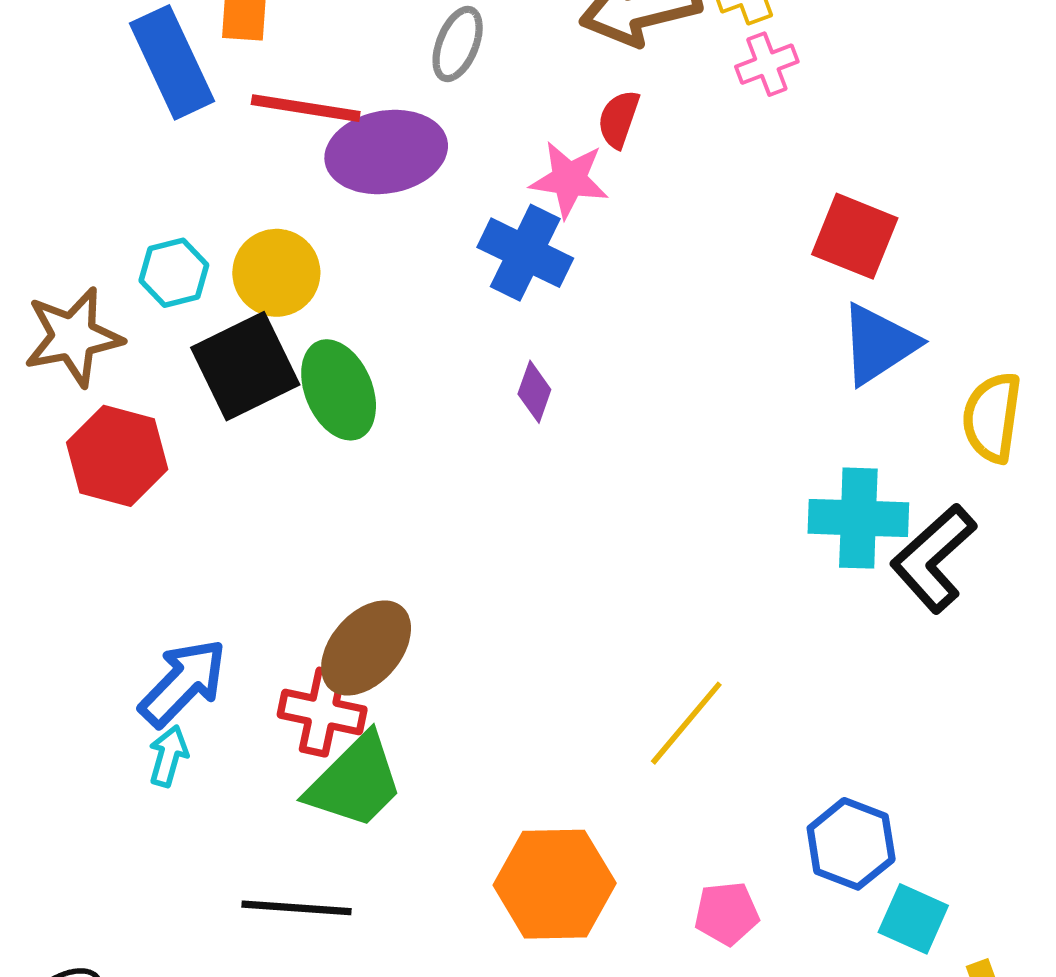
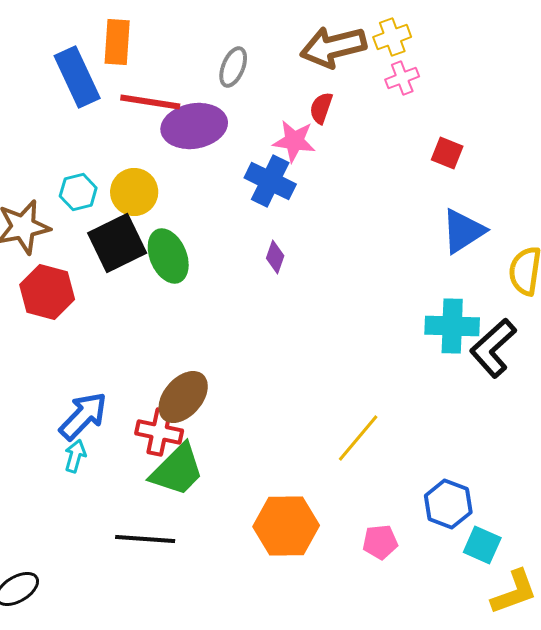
red square: (855, 236) -> (447, 153), moved, size x0.7

